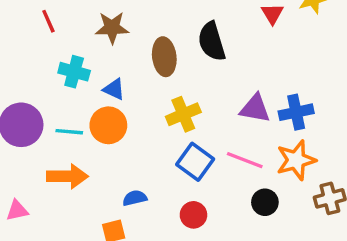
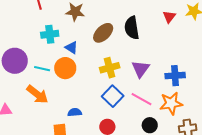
brown ellipse: (164, 57) -> (103, 33), turned 45
cyan cross: (74, 72) -> (50, 34), turned -30
purple triangle: (255, 108) -> (141, 69), moved, turned 48
orange arrow: (67, 176) -> (37, 94), turned 30

